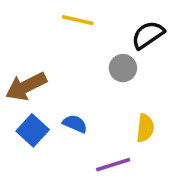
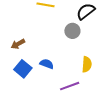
brown arrow: (26, 86) -> (18, 44), size x0.6

